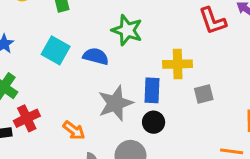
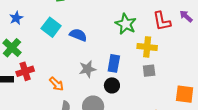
green star: (127, 30) -> (126, 24), moved
yellow cross: (178, 64) -> (147, 47), moved
gray star: (115, 103) -> (87, 69), size x0.7

